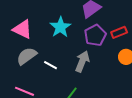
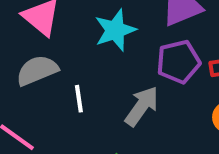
white line: (50, 65) -> (79, 99), turned 40

